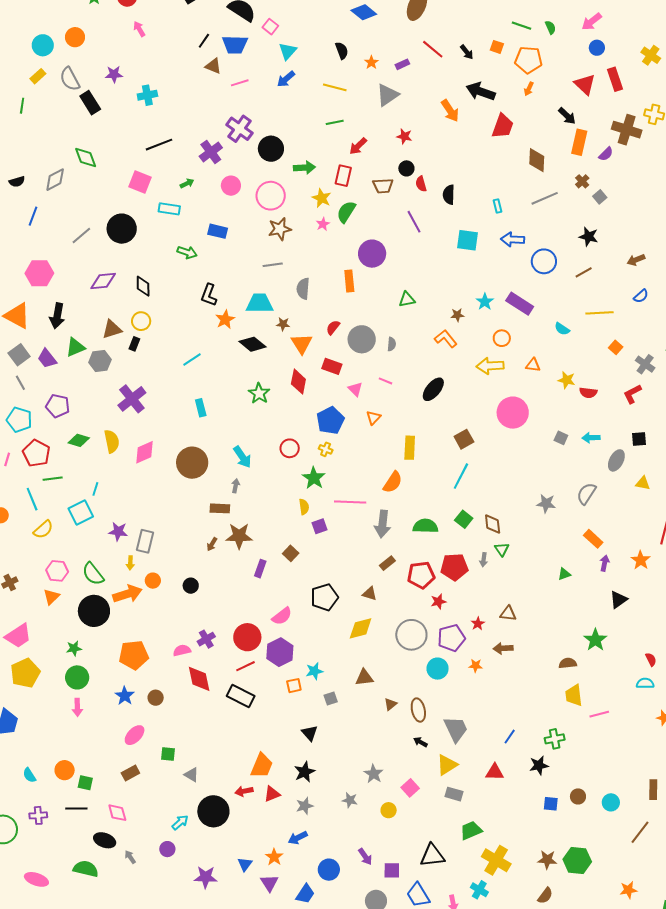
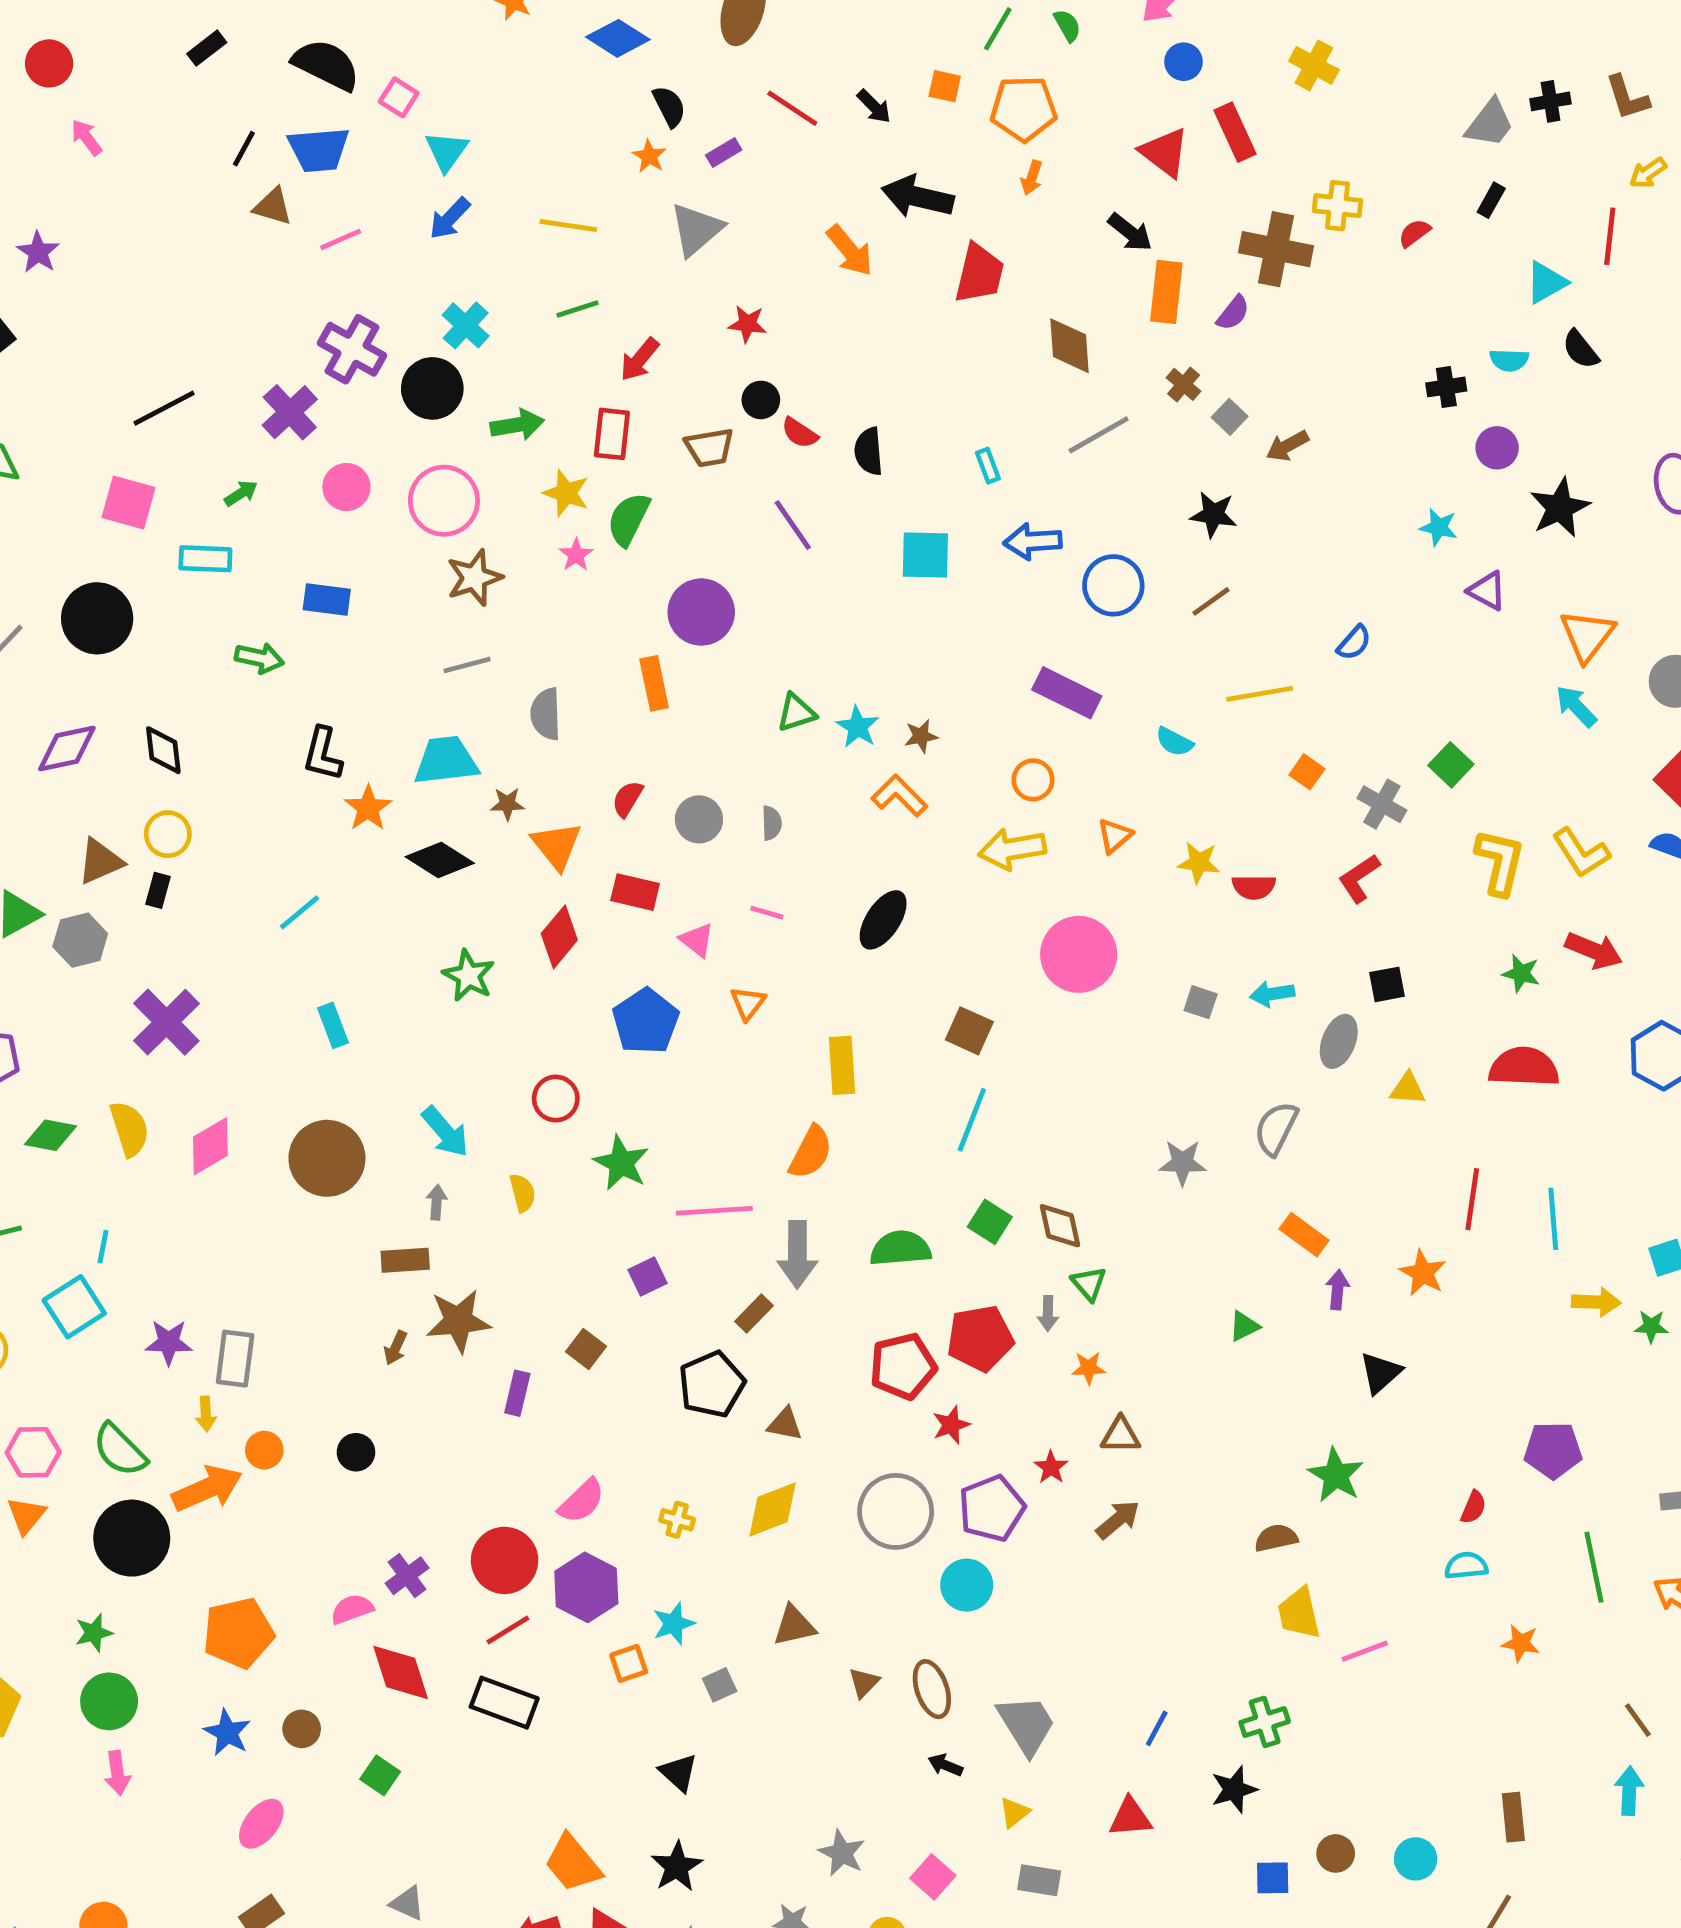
green line: (521, 26) -> (998, 29), turned -72
black semicircle: (342, 51) -> (669, 106), moved
purple star: (114, 74) -> (38, 252), turned -30
cyan cross: (147, 95) -> (466, 325), moved, turned -30
red semicircle: (421, 184) -> (800, 433), turned -35
brown arrow: (636, 260) -> (1287, 446), moved
cyan star: (485, 302) -> (858, 727), moved
gray circle: (362, 339) -> (699, 819), size x0.7
orange triangle: (533, 365) -> (1115, 836), turned -42
red diamond: (298, 382) -> (559, 937), turned 35
brown square: (464, 439) -> (969, 1031), turned -30
yellow cross: (326, 449) -> (677, 1520), moved
yellow semicircle: (304, 507) -> (523, 1193), moved
brown rectangle: (387, 563) -> (754, 1313), moved
black pentagon: (324, 597) -> (712, 1384), moved
brown arrow: (503, 648) -> (1118, 1520), turned 150
red semicircle: (651, 659) -> (1473, 1507), turned 56
orange star: (476, 666) -> (1089, 1368), moved
green square: (168, 754) -> (380, 1775), moved, turned 35
yellow triangle: (447, 765) -> (1014, 1812), size x0.6
orange trapezoid: (262, 766) -> (573, 1863), turned 124

